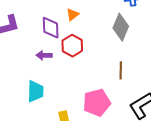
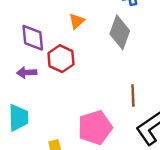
orange triangle: (72, 15) -> (77, 21), moved
brown line: (121, 70) -> (133, 96), moved

